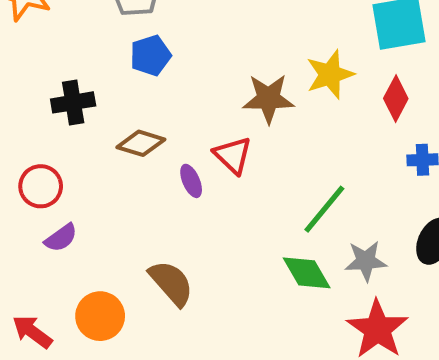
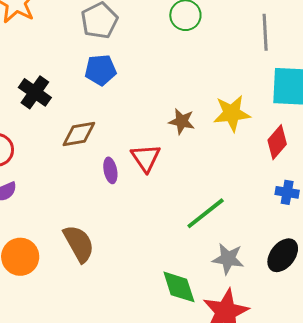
brown star: (268, 99) -> (182, 121), size x0.7
black cross: (73, 102) -> (35, 92), turned 32
brown diamond: (141, 143) -> (79, 134), turned -39
green diamond: (307, 273) -> (179, 287), moved

